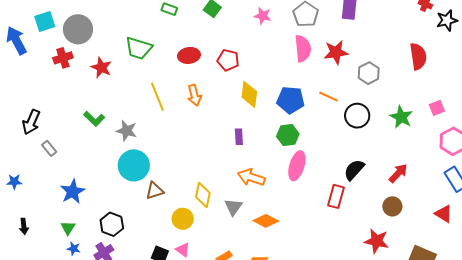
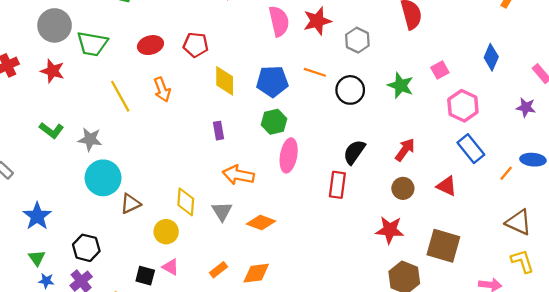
gray circle: (78, 29) -> (55, 25), moved
red triangle: (444, 214) -> (447, 186), moved

